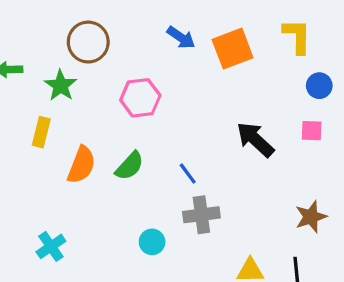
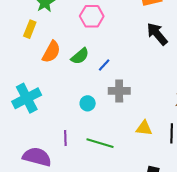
black arrow: (255, 139) -> (157, 34), moved
blue line: (188, 173) -> (104, 65), moved, turned 72
cyan cross: (51, 246) -> (27, 98), size x1.6

